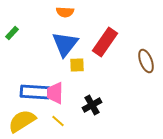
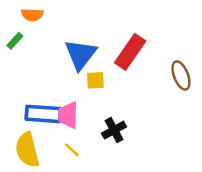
orange semicircle: (65, 12) -> (32, 15), moved
yellow semicircle: (22, 121) -> (27, 150), turned -72

